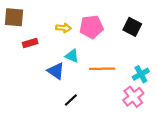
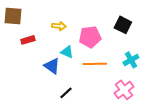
pink pentagon: (91, 27) -> (90, 37), moved
cyan cross: (141, 74) -> (131, 60), moved

